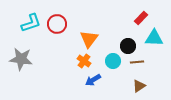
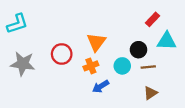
cyan L-shape: (31, 23) -> (17, 24), moved
red circle: (57, 24) -> (62, 54), moved
orange cross: (84, 61) -> (91, 66), turned 32

